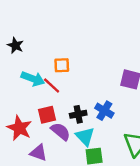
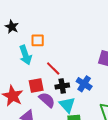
orange square: (62, 65) -> (38, 40), moved
cyan arrow: (33, 79) -> (25, 55), turned 48
red line: (52, 85) -> (53, 69), moved

